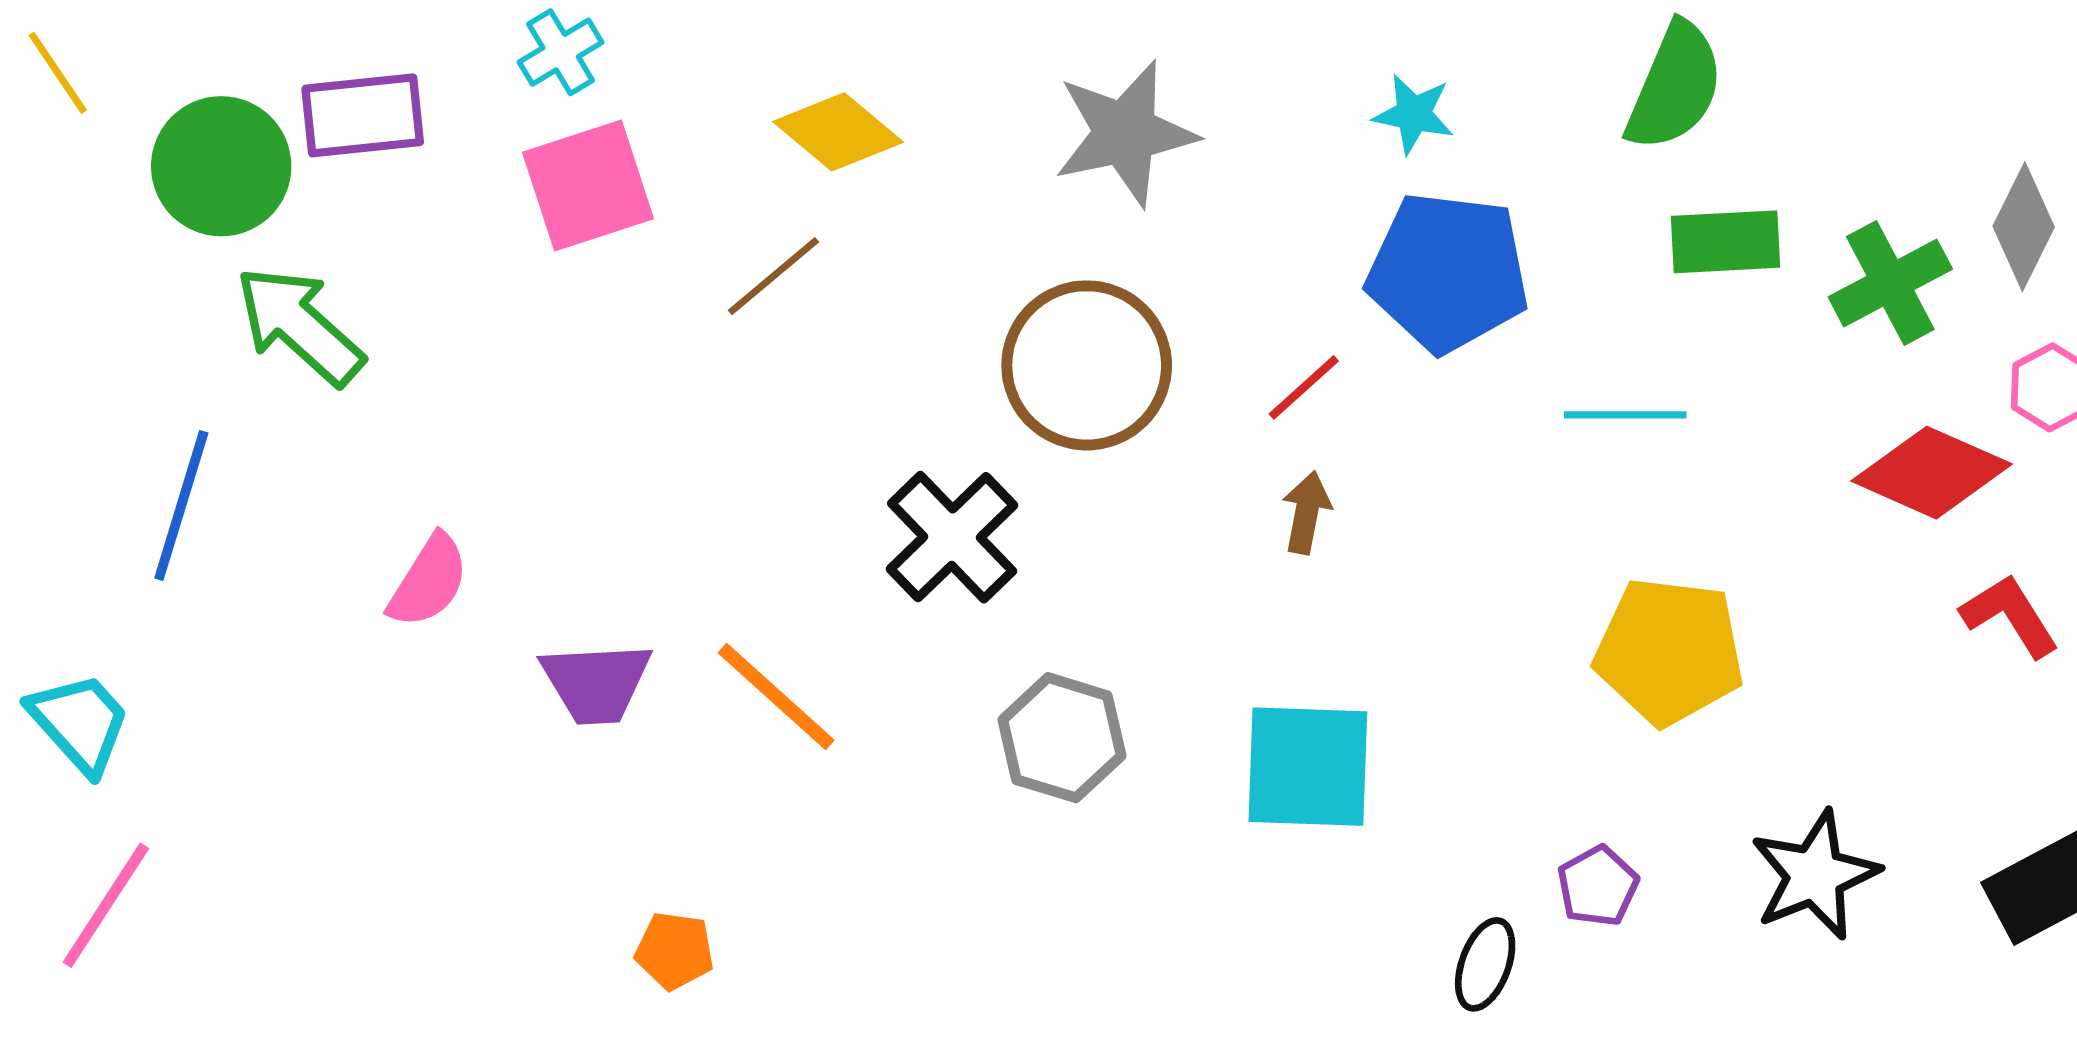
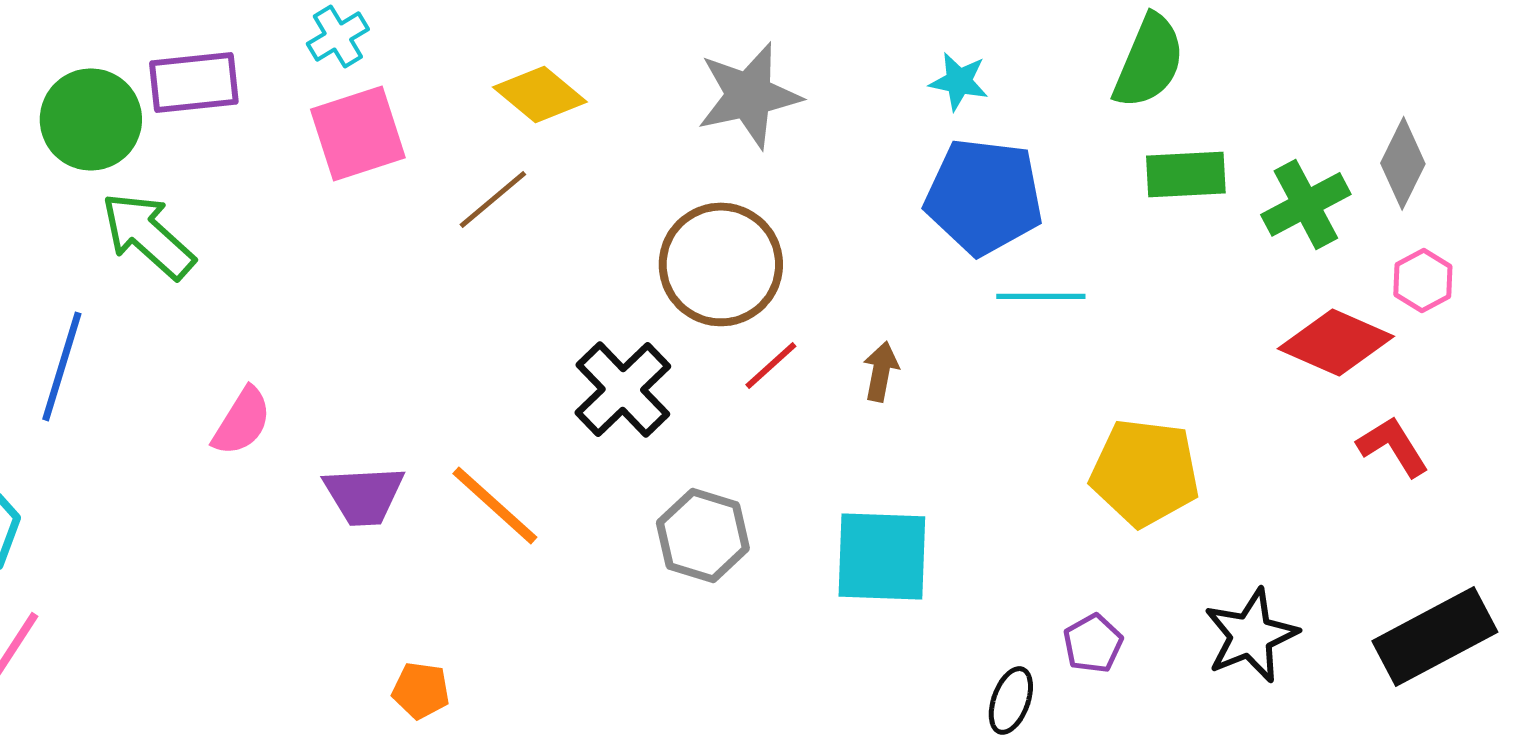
red line: (1304, 387) -> (771, 365), moved
cyan line: (1625, 415) -> (1041, 296), moved

